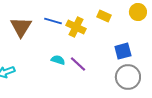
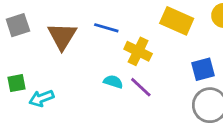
yellow rectangle: (104, 16) -> (177, 21), size x1.6
yellow cross: (76, 27) -> (138, 51), moved

